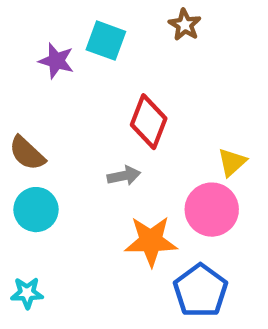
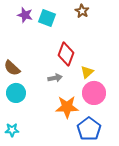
purple star: (56, 61) -> (25, 15), moved
yellow triangle: (232, 162) -> (87, 72), moved

